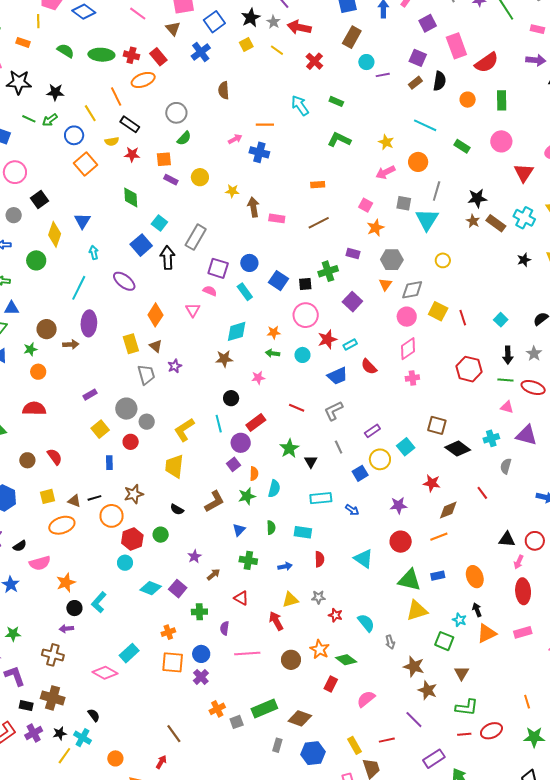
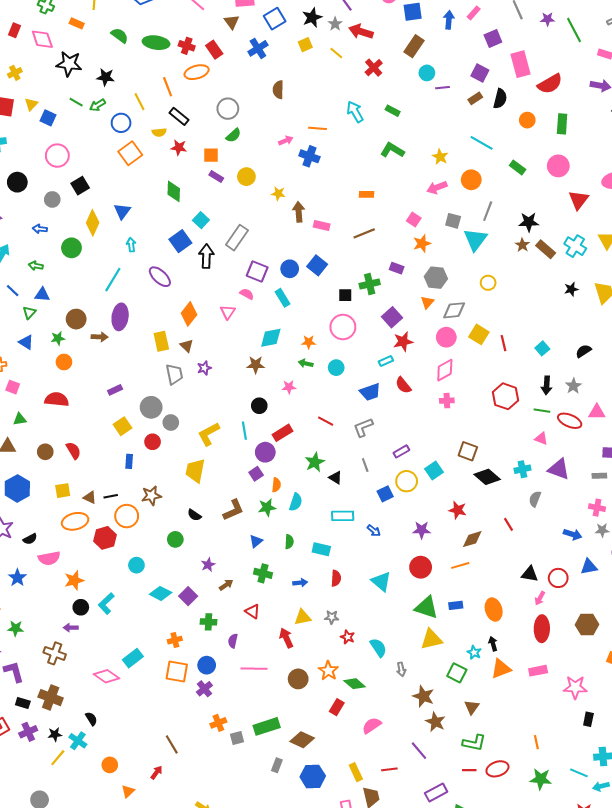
blue square: (278, 281) -> (317, 265), moved
red star: (327, 339) -> (403, 342), moved
black triangle: (311, 462) -> (335, 478), turned -32
red hexagon: (132, 539) -> (105, 538), moved

